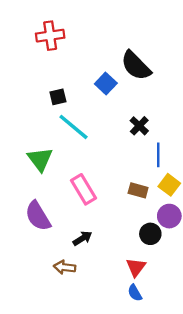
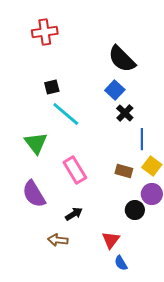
blue square: (106, 83) -> (115, 90), moved
red triangle: (136, 267) -> (111, 240), moved

